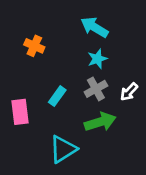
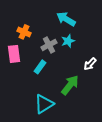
gray cross: (96, 89) -> (49, 45), moved
pink rectangle: (20, 112) -> (14, 54), moved
green arrow: (100, 122) -> (70, 85), turned -35

